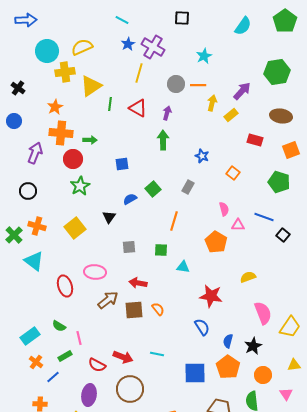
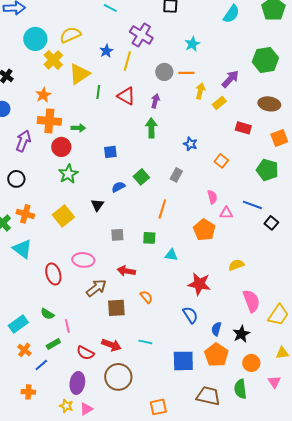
blue star: (128, 44) -> (106, 51), moved
yellow cross: (65, 72) -> (53, 60), turned -36
brown square: (134, 310) -> (116, 308), moved

